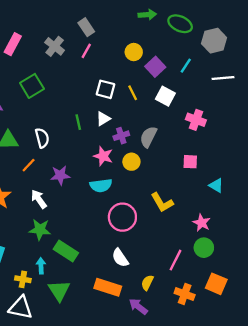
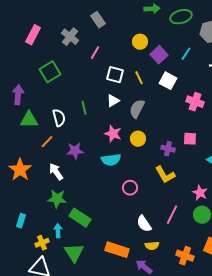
green ellipse: (180, 24) -> (181, 17), turned -40
pink line: (86, 51) -> (95, 53), moved
green line: (78, 122) -> (84, 108), moved
purple cross: (121, 136) -> (168, 149), moved, turned 32
gray semicircle: (148, 137) -> (137, 109), moved
pink circle: (122, 217) -> (130, 188), size x0.6
white semicircle: (120, 258) -> (144, 224), moved
pink line: (176, 260) -> (172, 215), moved
yellow cross: (23, 279) -> (42, 243), turned -32
yellow semicircle: (147, 283) -> (152, 246), turned -120

